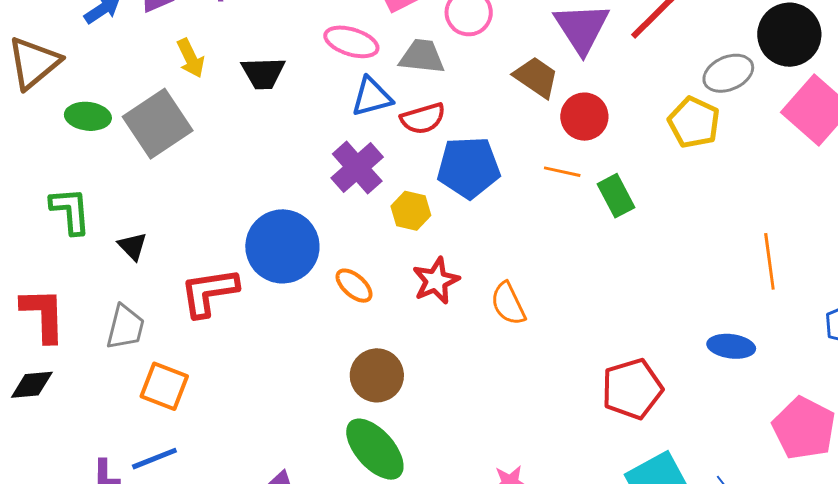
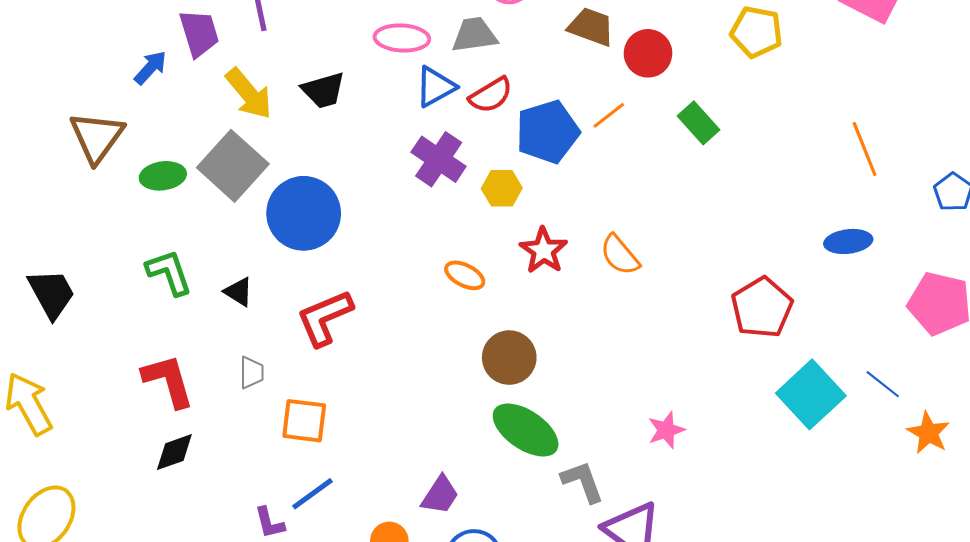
yellow arrow: (191, 58) -> (249, 94), size x1.4
orange line: (562, 172) -> (609, 115), moved, turned -36
blue circle: (282, 246) -> (304, 213), moved
gray trapezoid: (125, 327) -> (252, 373), size x0.7

